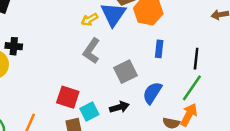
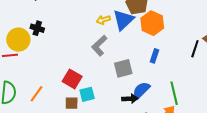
black line: (196, 59) -> (195, 49), moved
green line: (192, 88) -> (174, 93), turned -60
black arrow: (119, 107) -> (130, 99), moved

